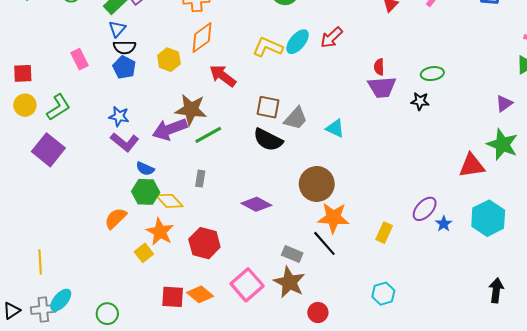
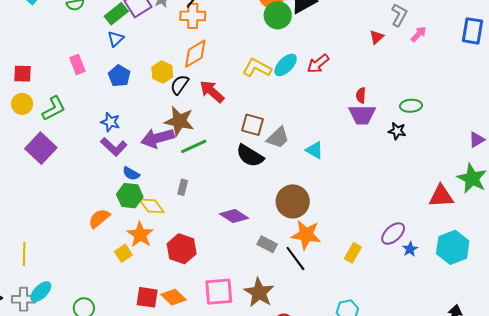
black semicircle: (124, 47) -> (180, 85), moved, turned 120
gray rectangle: (292, 254) -> (267, 244), moved
pink square: (247, 285) -> (219, 292), turned 32

